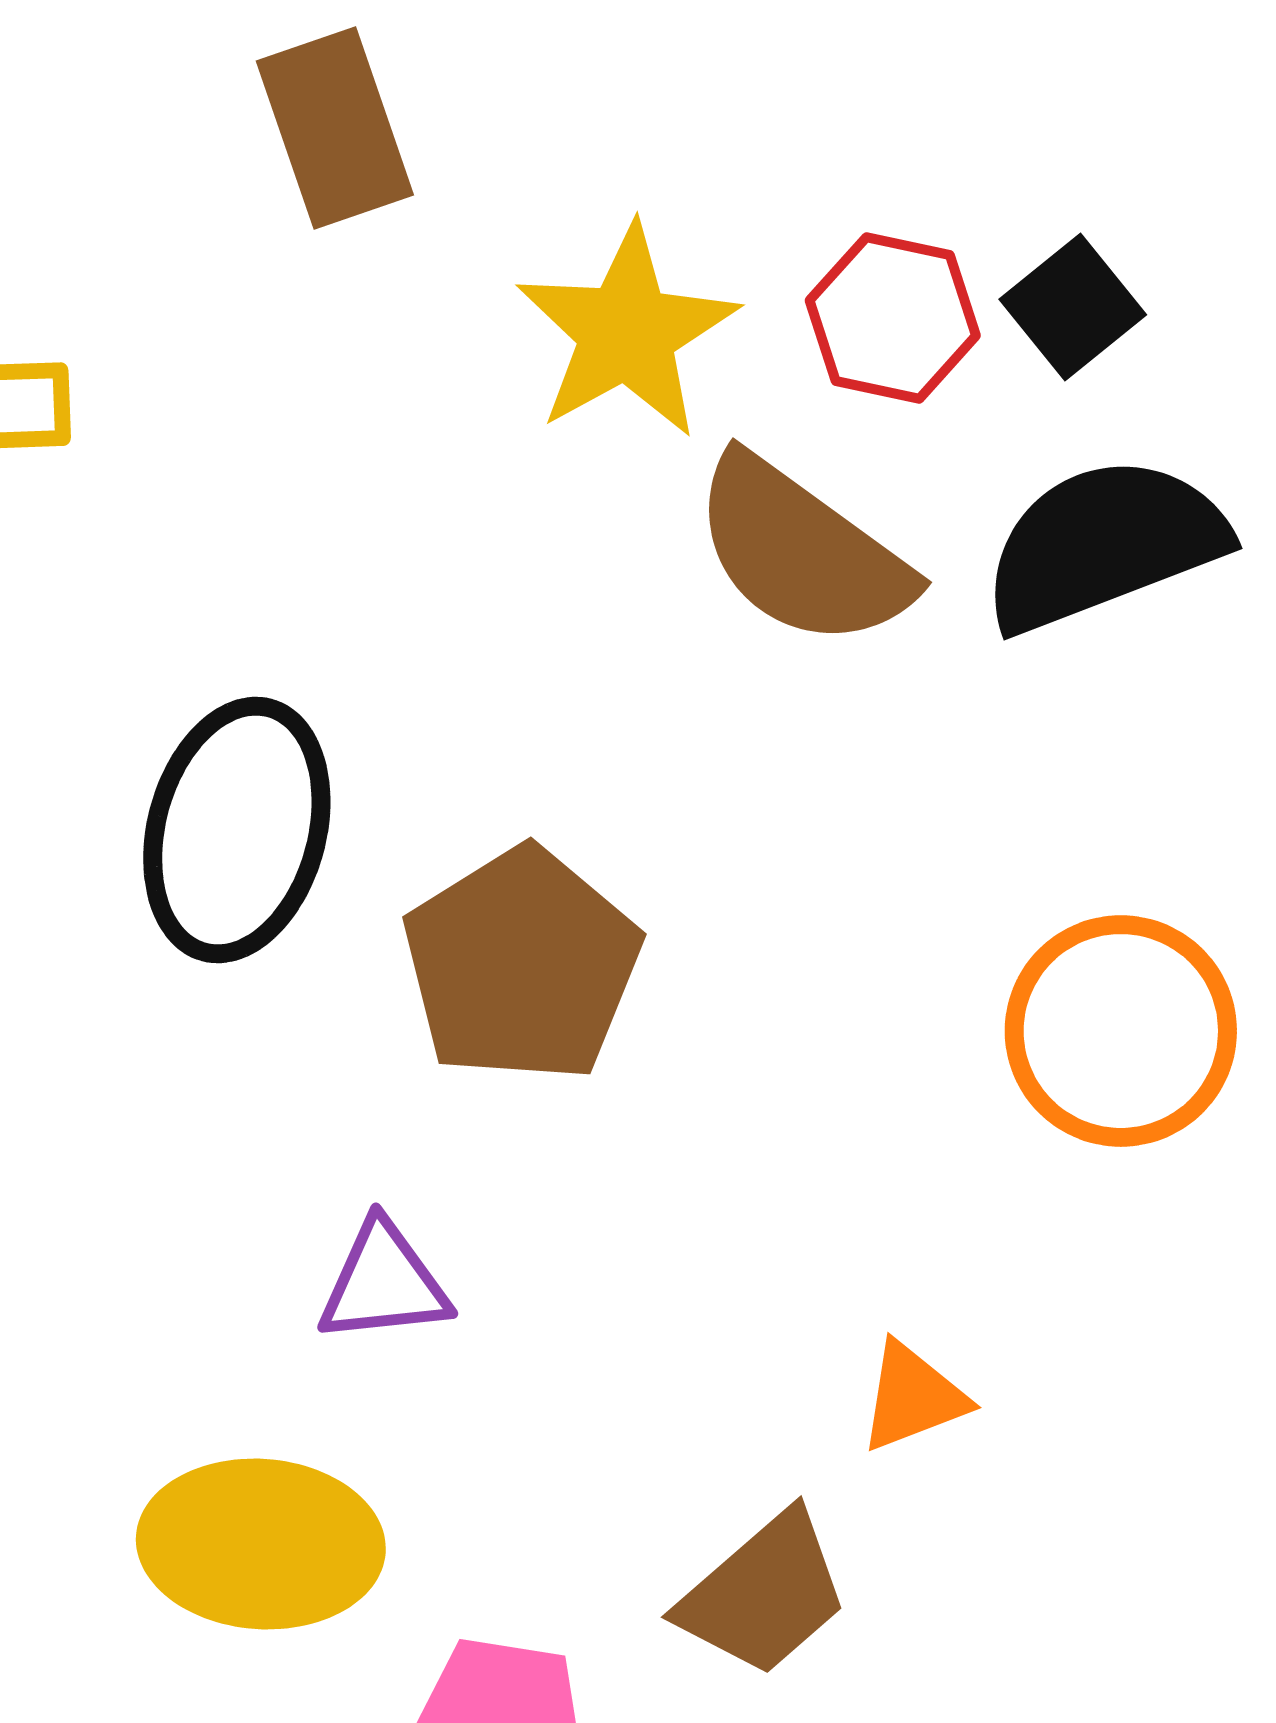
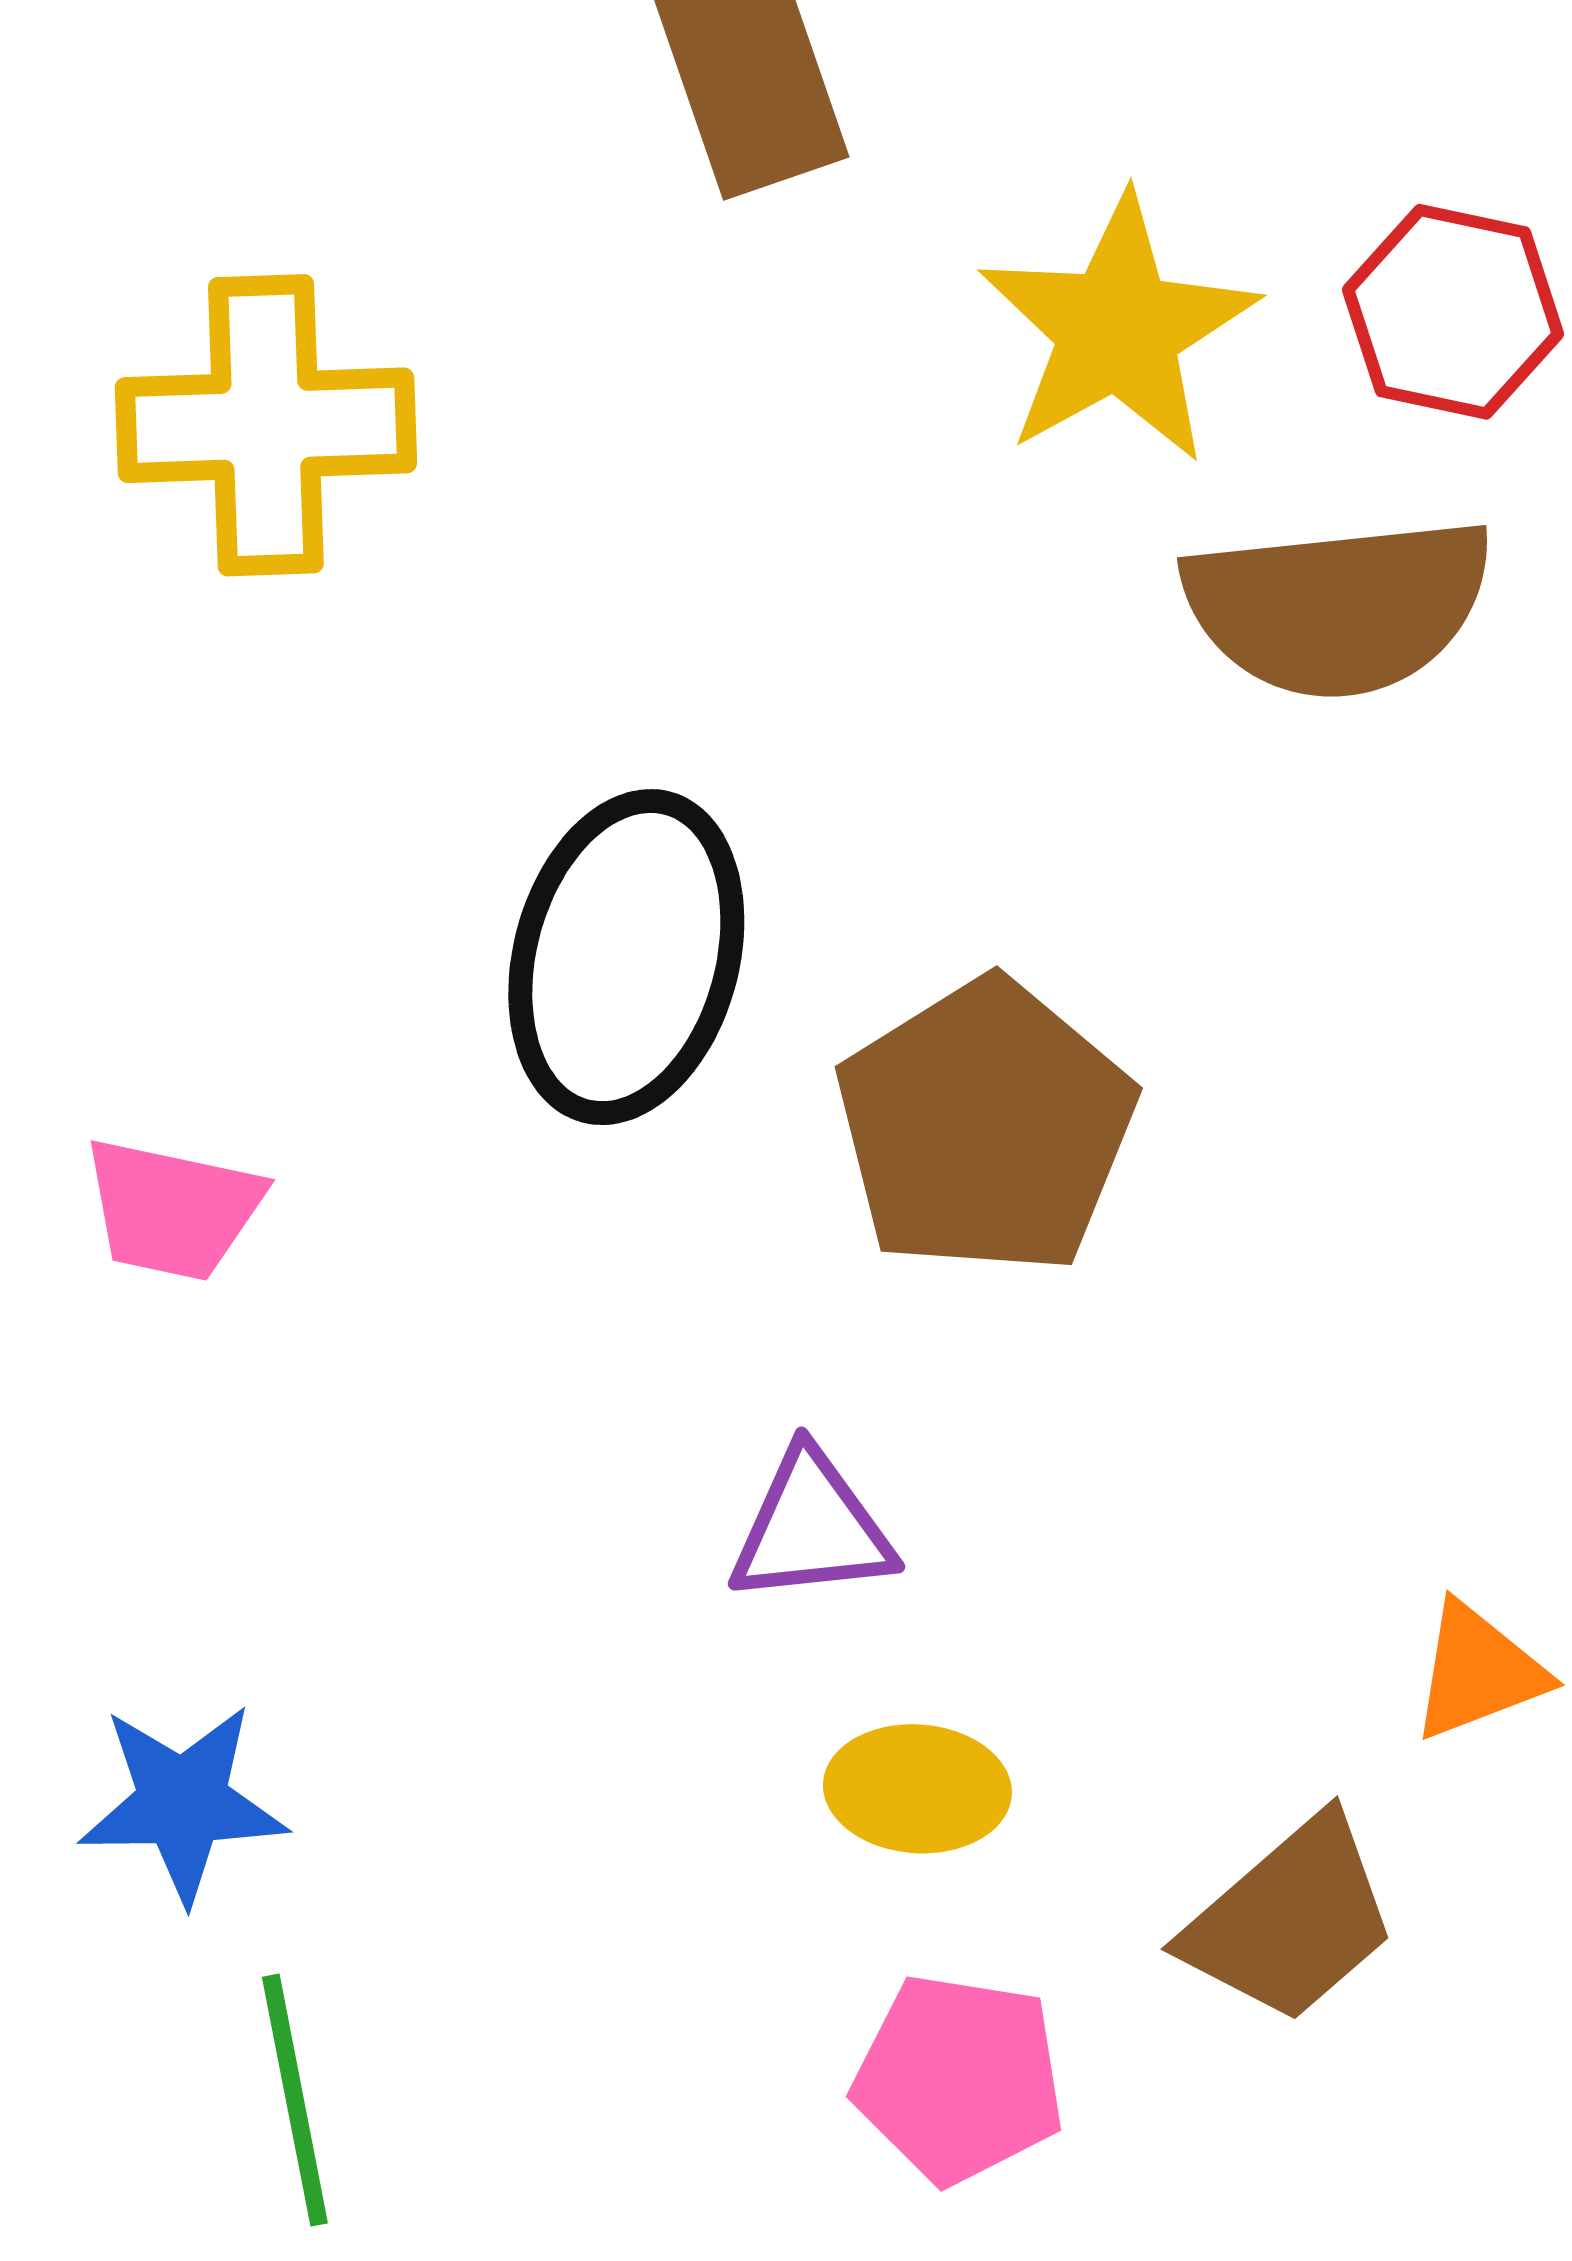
brown semicircle: (802, 552) -> (1338, 607), turned -42
yellow ellipse: (261, 1544) -> (917, 1789), moved, size x0.6

